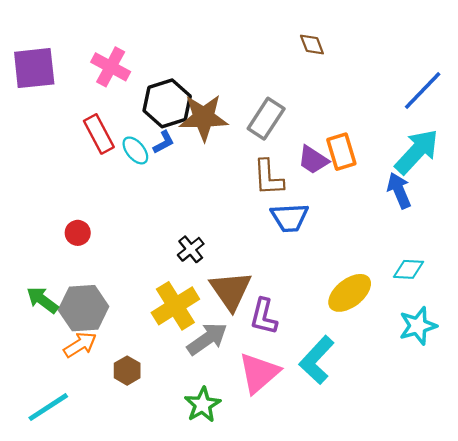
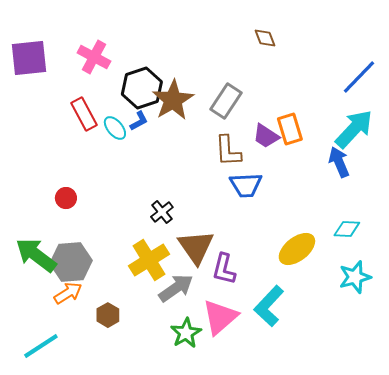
brown star: (204, 117) -> (173, 100), turned -30
green arrow: (42, 300) -> (36, 255), size x1.5
green star: (202, 405) -> (186, 333), moved

